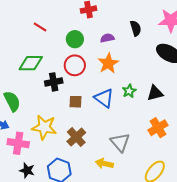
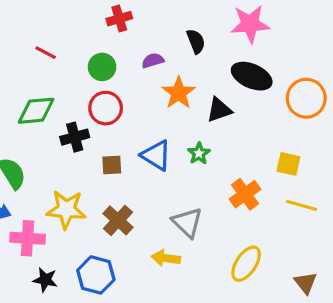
orange star: (108, 63) -> (179, 93), moved
green star: (129, 91) -> (199, 153), moved
black triangle: (155, 93) -> (219, 110), moved

